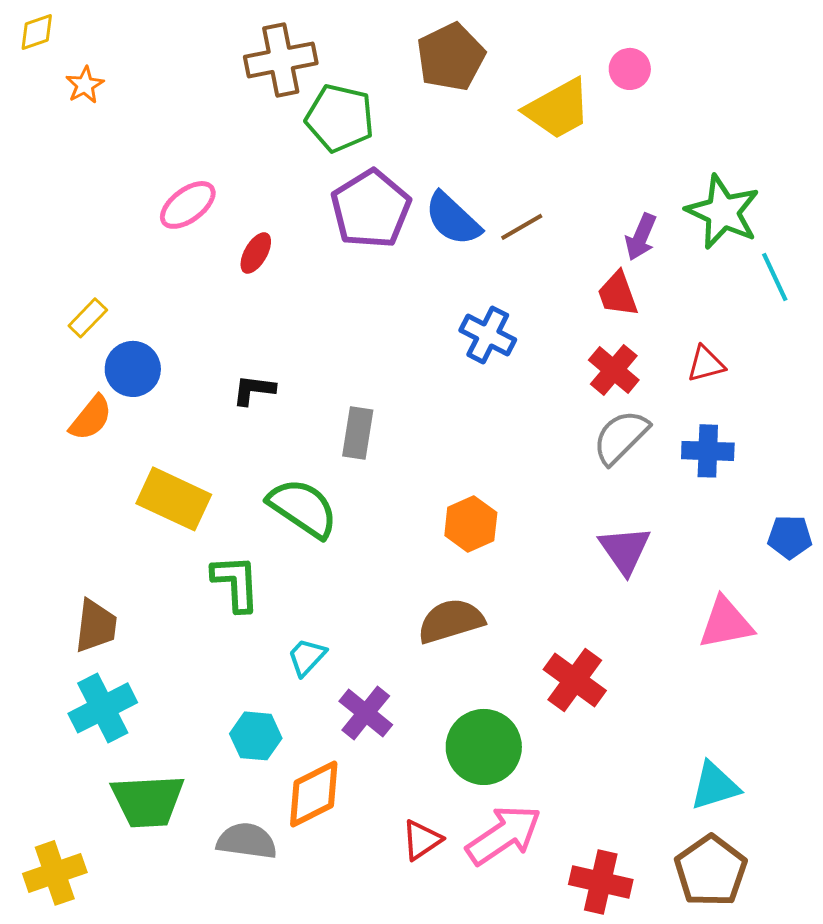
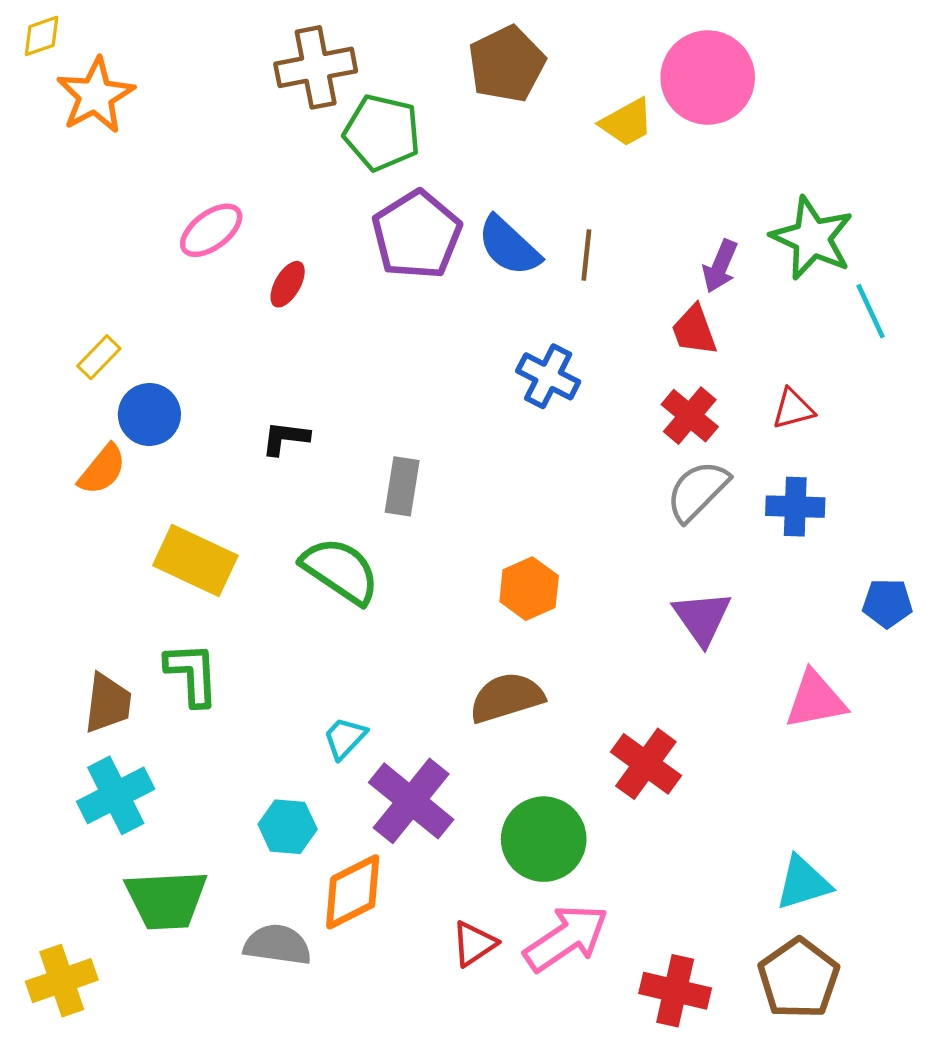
pink circle: (630, 69) -> (708, 78), size x2.0
orange star: (85, 85) -> (95, 95), size x1.8
yellow trapezoid: (558, 109) -> (627, 122), size x0.7
brown line: (522, 227) -> (586, 255), turned -54
green L-shape: (236, 583) -> (192, 674), moved
purple cross: (366, 713) -> (411, 801), size x1.4

